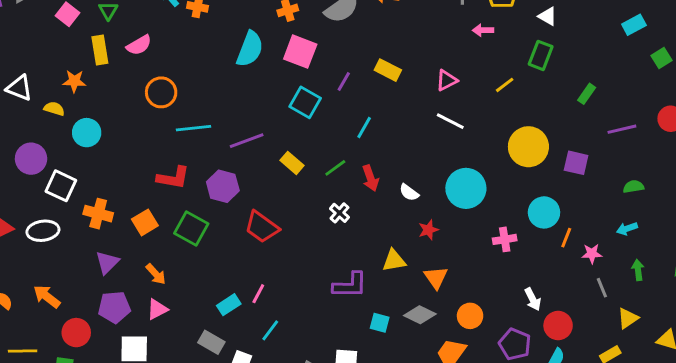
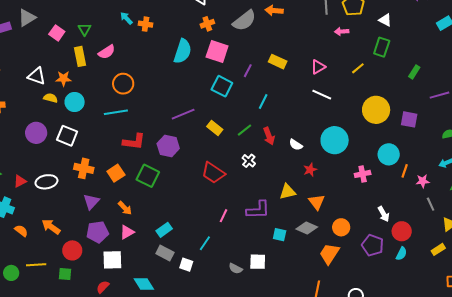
white triangle: (19, 88) -> (37, 76), moved
cyan line: (194, 128) -> (116, 112), moved
cyan circle: (87, 133) -> (75, 102), moved
white square: (61, 186) -> (67, 136), moved
red trapezoid: (262, 227) -> (213, 173), moved
pink line: (258, 294) -> (224, 216), moved
cyan rectangle: (229, 305) -> (164, 230), moved

